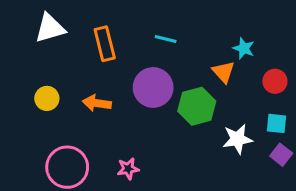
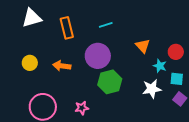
cyan line: (166, 39) -> (106, 25), turned -32
cyan star: (244, 48) -> (160, 66), moved
green hexagon: (197, 106) -> (110, 82), moved

